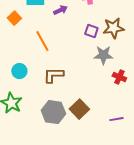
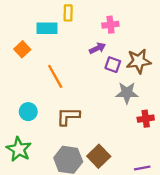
purple arrow: (60, 10) -> (98, 48), moved
red cross: (119, 77) -> (146, 119), turned -32

